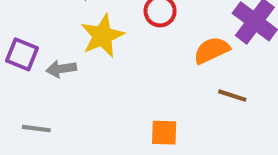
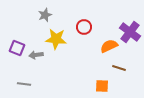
yellow star: (102, 36) -> (56, 39), turned 30
orange square: (164, 133) -> (102, 86), moved

